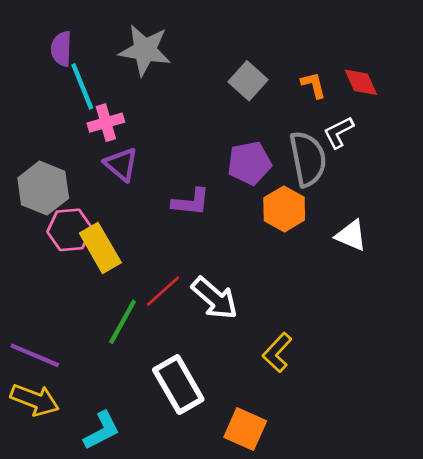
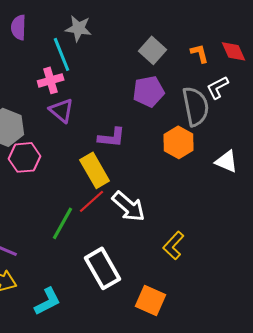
gray star: (145, 50) -> (79, 28), size x0.7
cyan line: (82, 86) -> (62, 54), moved
purple pentagon: (249, 163) -> (149, 91), moved
yellow rectangle: (100, 248) -> (95, 170), moved

